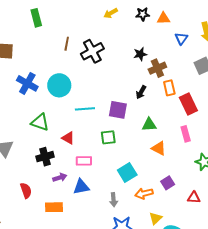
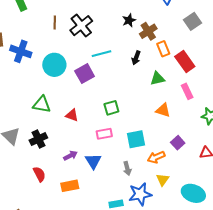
blue cross: (27, 83) -> (21, 51), moved
cyan line: (85, 109) -> (101, 54), moved
purple square: (118, 110) -> (85, 74), moved, turned -30
green triangle: (149, 125) -> (158, 79), moved
black cross: (45, 157) -> (38, 139), moved
pink rectangle: (84, 161) -> (104, 134), moved
cyan square: (127, 173) -> (136, 139), turned 30
blue triangle: (81, 187) -> (93, 161), turned -42
yellow triangle: (156, 218) -> (163, 180), moved

